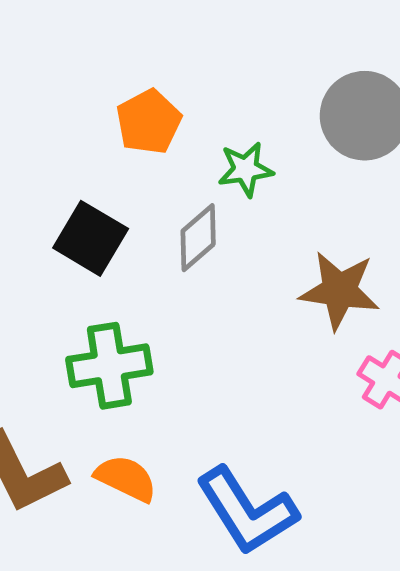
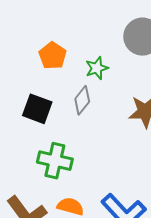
green cross: (109, 366) -> (55, 161), turned 32

